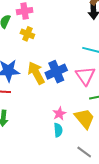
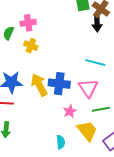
blue cross: (56, 72) -> (59, 84), turned 30
pink star: (59, 114) -> (70, 111), moved

